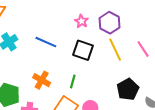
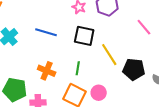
yellow line: (115, 50) -> (109, 55), moved
black pentagon: (128, 89) -> (134, 69), turned -30

